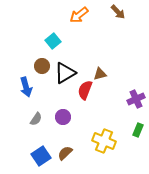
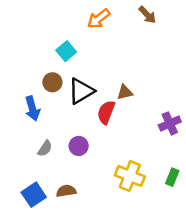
green rectangle: (138, 130) -> (172, 177), moved
brown semicircle: (65, 153) -> (66, 191), moved, turned 35
blue square: (41, 156) -> (34, 195), moved

